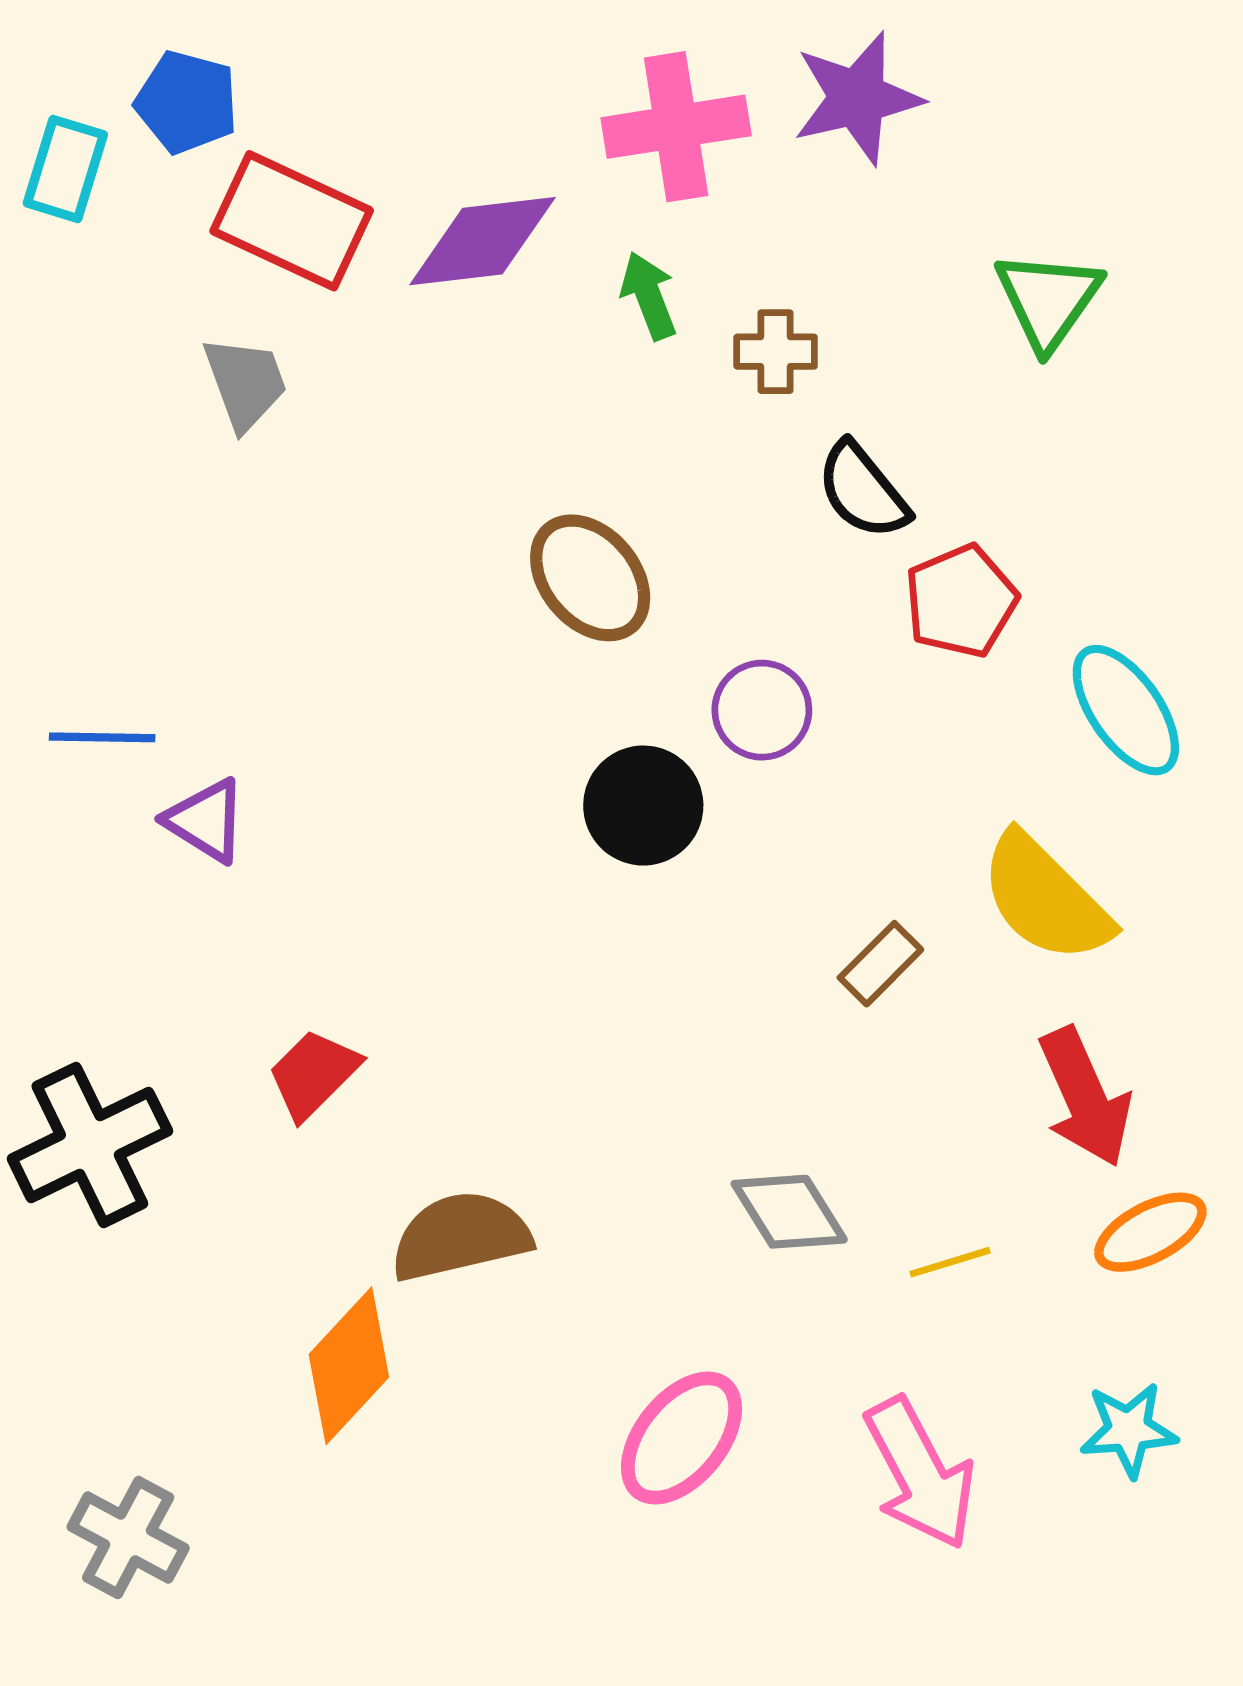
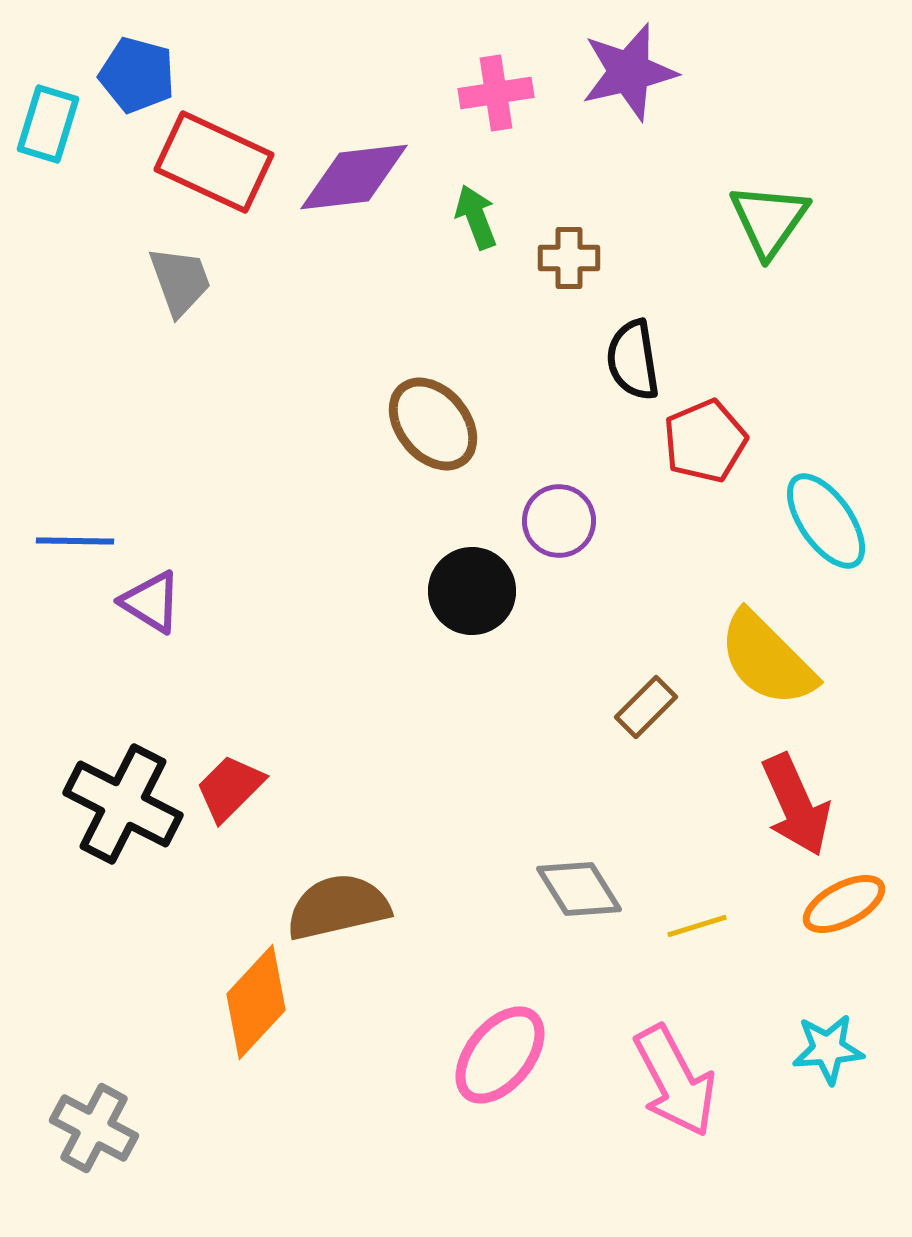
pink cross: (676, 127) -> (496, 93), size x0.7
black semicircle: (863, 491) -> (633, 360), turned 30
black cross: (90, 1145) -> (123, 804), moved, turned -37

